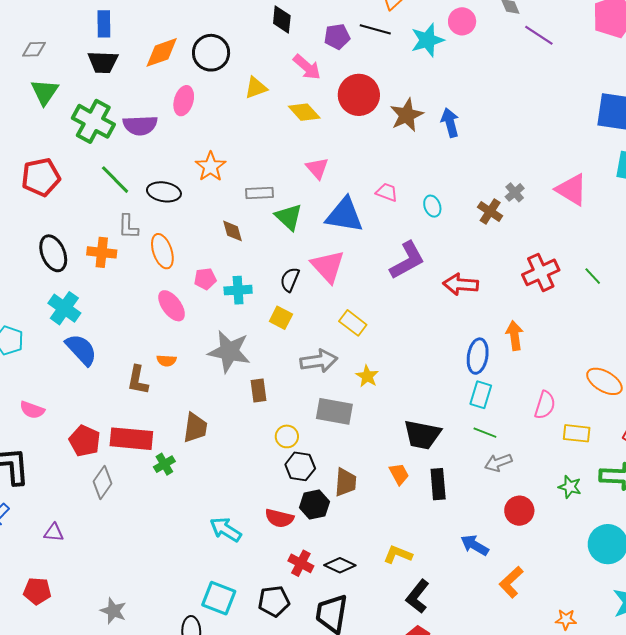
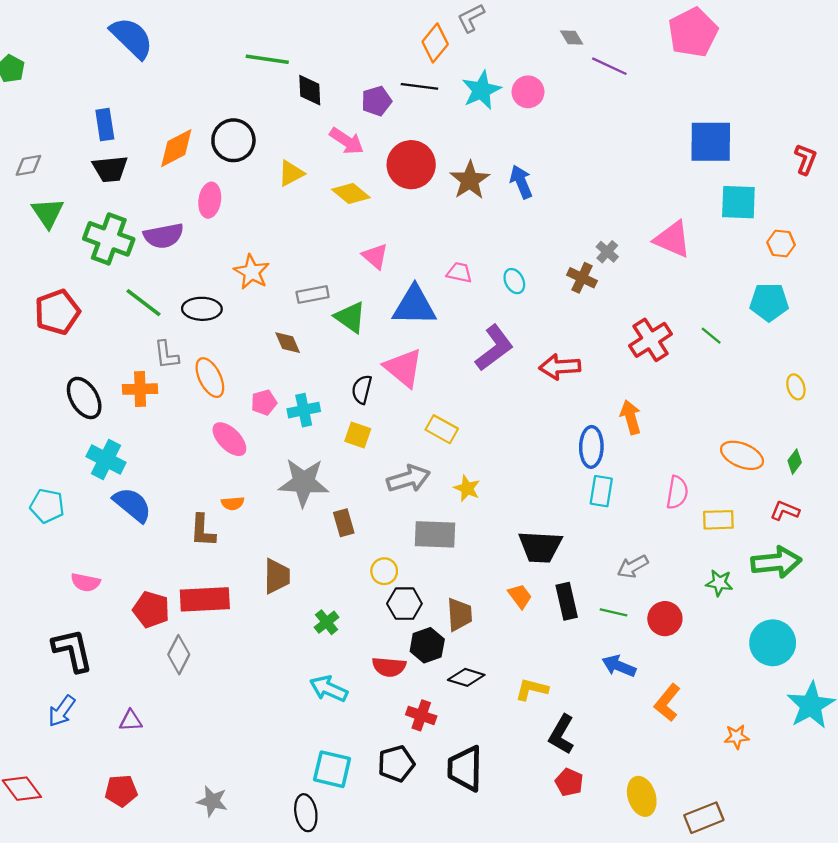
pink circle: (462, 21) -> (528, 92), moved
green line: (485, 433) -> (613, 612), moved
green cross: (164, 464) -> (327, 622), moved
black diamond: (340, 565) -> (466, 677), moved

